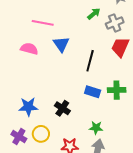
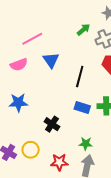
pink line: (43, 23) -> (32, 39), turned -40
pink semicircle: (29, 49) -> (19, 65), turned 144
blue star: (28, 107) -> (18, 103), moved

